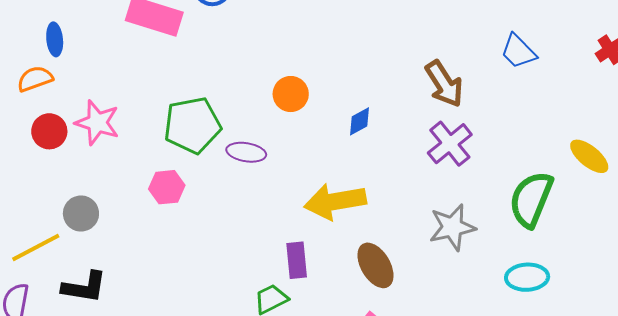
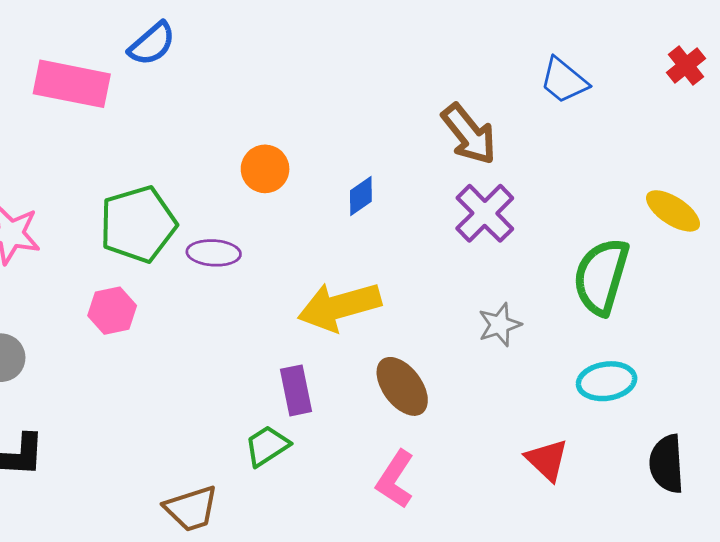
gray star: (452, 227) -> (500, 325), size x0.7

